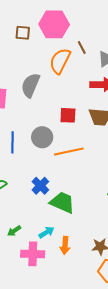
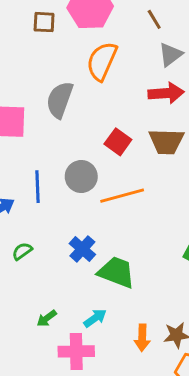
brown line: (82, 47) -> (154, 19), moved
red square: (68, 115) -> (118, 142), turned 36
orange arrow: (65, 245) -> (142, 338), moved

